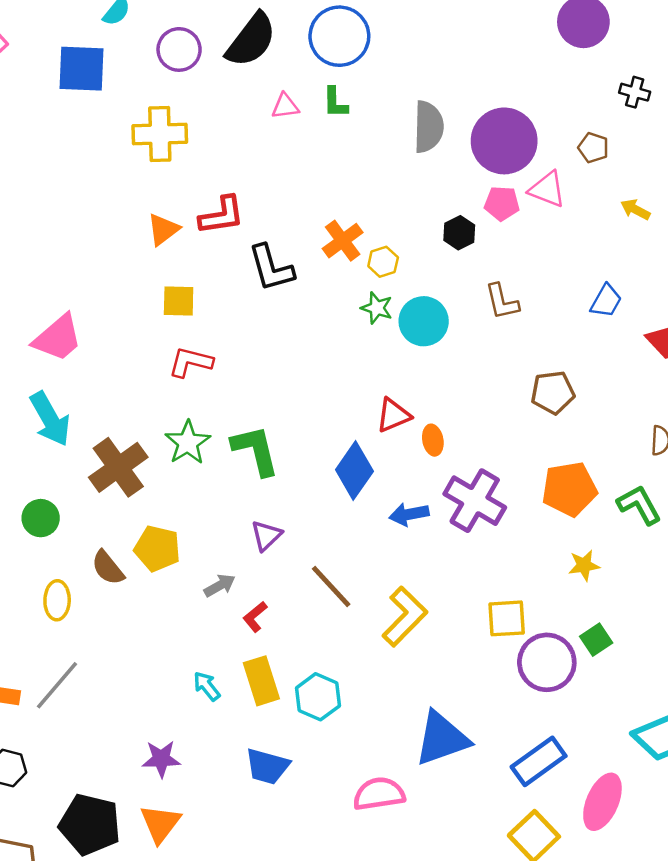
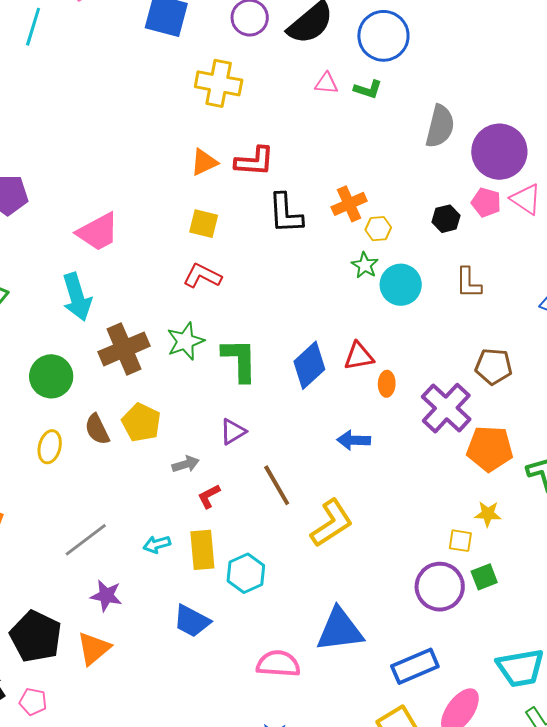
green L-shape: (335, 102) -> (368, 89), turned -84
blue diamond: (354, 471) -> (309, 365), moved
purple cross: (475, 501) -> (446, 408), moved
green circle: (41, 518) -> (51, 376), size x1.4
yellow square: (507, 618) -> (460, 541), moved, size x0.7
gray line: (57, 685) -> (86, 540), moved
cyan arrow: (207, 686) -> (157, 544), turned -80

